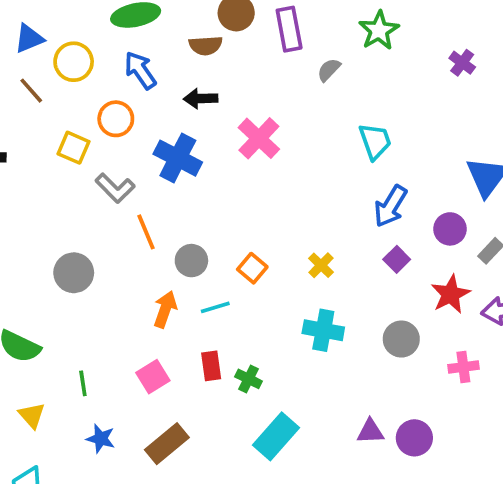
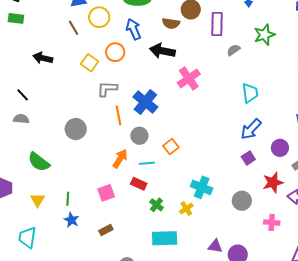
black arrow: (201, 99) -> (162, 51), size x1.4
blue cross: (178, 158) -> (145, 102), moved
gray L-shape: (115, 188) -> (107, 89), turned 125
yellow cross: (321, 265) -> (186, 209), moved
red rectangle: (211, 366) -> (139, 184), moved, turned -70
green line: (83, 383) -> (68, 199), moved
cyan rectangle: (276, 436) -> (165, 238), turned 35
brown rectangle: (167, 444) -> (106, 230), size x0.6

